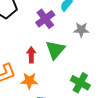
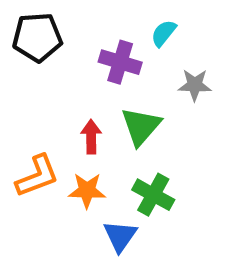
purple cross: (45, 19) -> (120, 62), turned -36
green cross: (80, 83) -> (153, 195), moved

